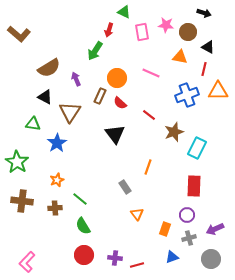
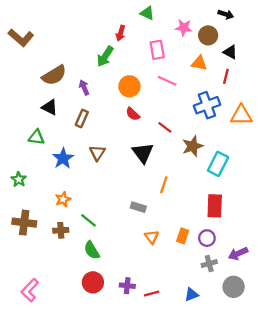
green triangle: (124, 12) -> (147, 13), moved
pink rectangle: (142, 32) -> (157, 50), moved
orange triangle: (218, 91) -> (241, 115), moved
brown rectangle: (100, 96) -> (82, 118), moved
brown triangle: (70, 112) -> (97, 153), moved, size x0.7
black triangle: (115, 134) -> (143, 153), moved
green star: (17, 162) -> (19, 179), size x0.6
gray rectangle: (125, 187) -> (138, 207), turned -40
orange rectangle: (165, 229) -> (183, 236), moved
blue triangle: (172, 257) -> (191, 295), moved

